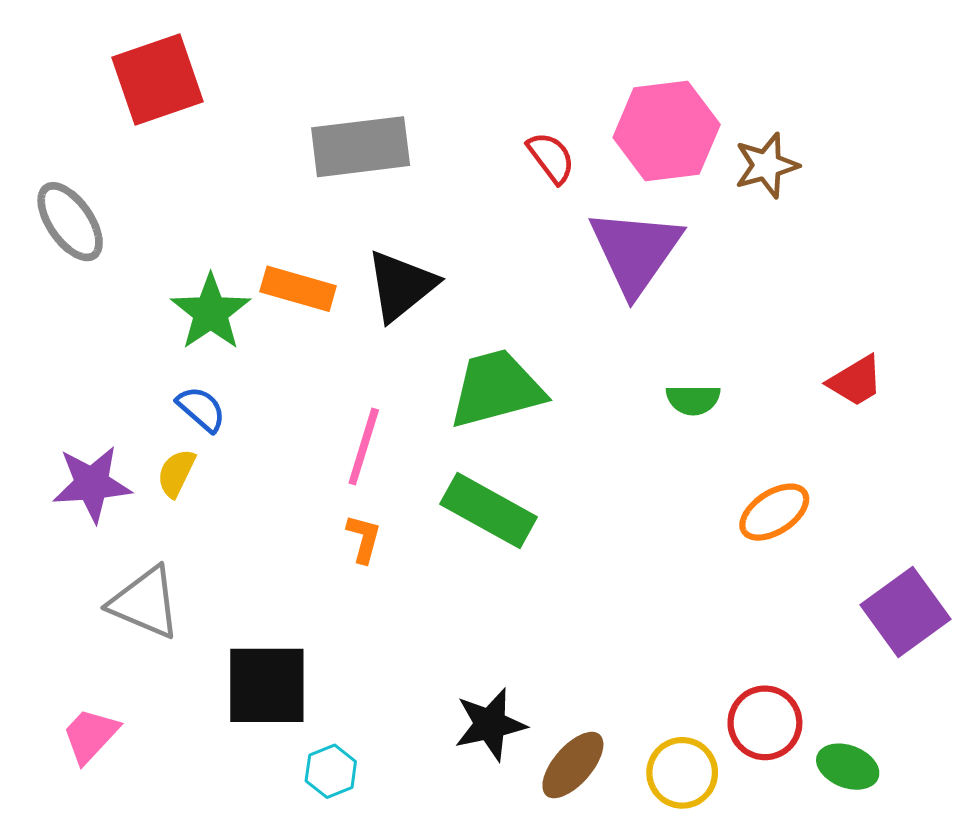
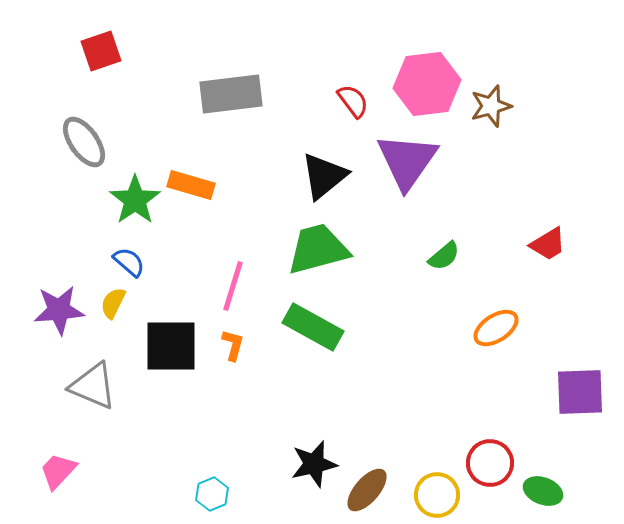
red square: (158, 80) -> (101, 51), size x0.7
gray ellipse: (70, 222) -> (84, 142), moved
black triangle: (401, 286) -> (324, 176), moved
green semicircle: (693, 400) -> (444, 256), turned -40
purple square: (905, 612) -> (580, 392), turned 34
black square: (267, 685) -> (171, 346), moved

